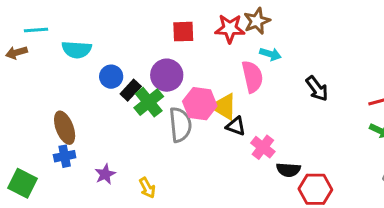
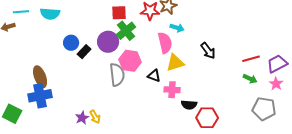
cyan semicircle: (77, 50) -> (50, 14), moved
green cross: (149, 102) -> (126, 31), moved
yellow triangle: (224, 107) -> (175, 63), moved, turned -48
pink cross: (263, 147) -> (172, 90), turned -35
blue cross: (65, 156) -> (40, 96), size x1.6
purple star: (105, 174) -> (82, 118), moved

